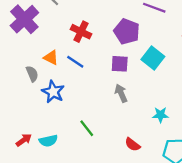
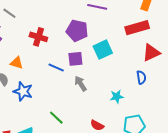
cyan square: (153, 58) -> (103, 50), turned 36
blue line: (75, 62) -> (56, 68), moved

